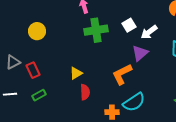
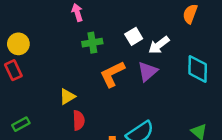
green cross: (96, 30) -> (92, 43), size x0.7
red rectangle: (33, 70) -> (13, 70), moved
orange L-shape: (122, 74) -> (112, 74), moved

